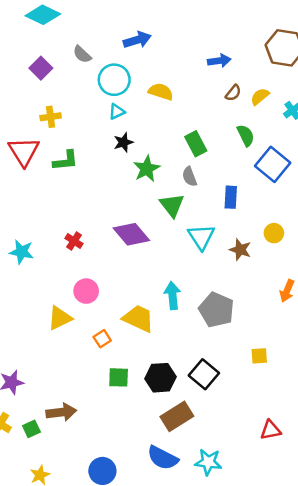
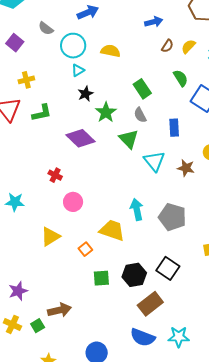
purple diamond: (131, 234) -> (81, 138), moved
cyan star: (21, 252) -> (15, 202), moved
pink circle: (86, 291) -> (73, 202), moved

